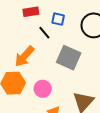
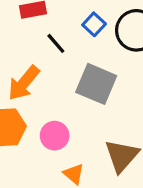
blue square: (58, 19) -> (94, 24), moved, turned 32

